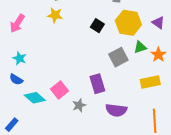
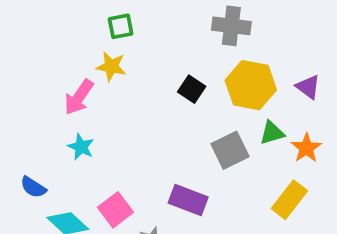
pink arrow: (17, 23) -> (79, 97), moved
cyan star: (19, 58) -> (81, 147), moved
yellow rectangle: (150, 82) -> (289, 200), turned -42
purple rectangle: (97, 84) -> (188, 200), turned -54

